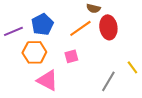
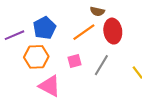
gray line: (108, 81) -> (101, 65), moved

